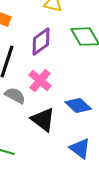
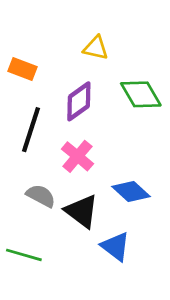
gray semicircle: (15, 96) -> (41, 196), moved
blue triangle: (80, 149) -> (115, 246), moved

